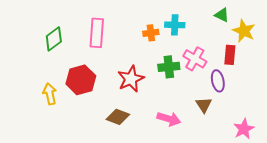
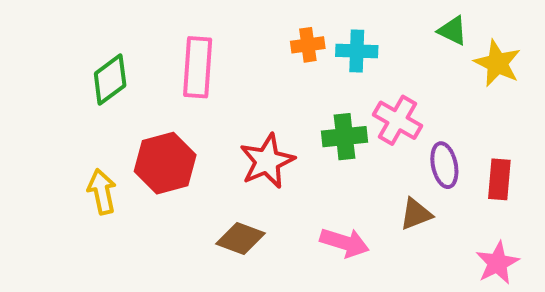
orange cross: (151, 33) -> (308, 45), moved
red rectangle: (230, 55) -> (499, 179), moved
brown triangle: (204, 105) -> (416, 214), turned 42

